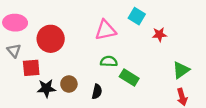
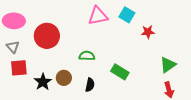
pink triangle: (106, 30) -> (98, 16), moved
green semicircle: (109, 61) -> (87, 56), moved
red square: (31, 68) -> (19, 68), moved
black star: (46, 88) -> (43, 82), turned -30

